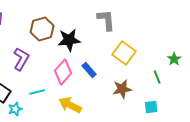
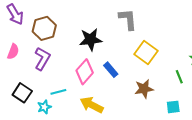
brown hexagon: (42, 29) -> (44, 28), moved
cyan star: (15, 109) -> (44, 107), moved

